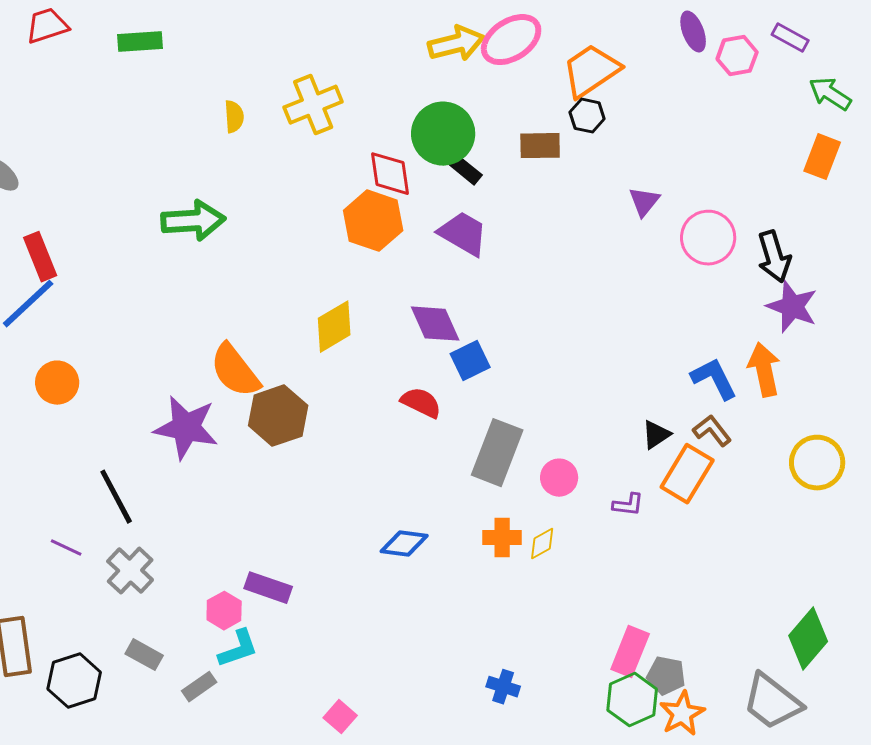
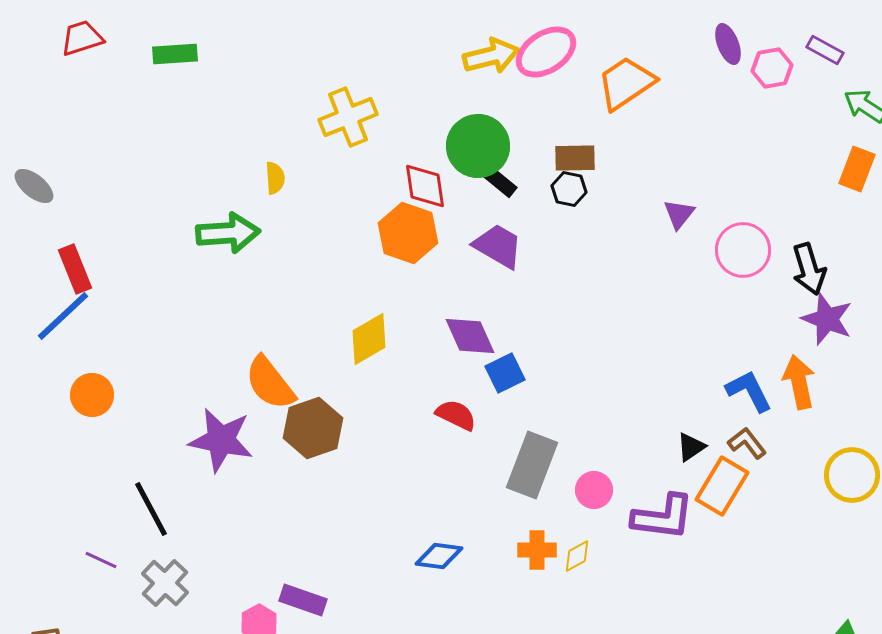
black hexagon: (587, 116) -> (569, 189), moved
yellow semicircle: (234, 117) -> (275, 178), moved
purple L-shape: (628, 505) -> (663, 517), size x2.0

